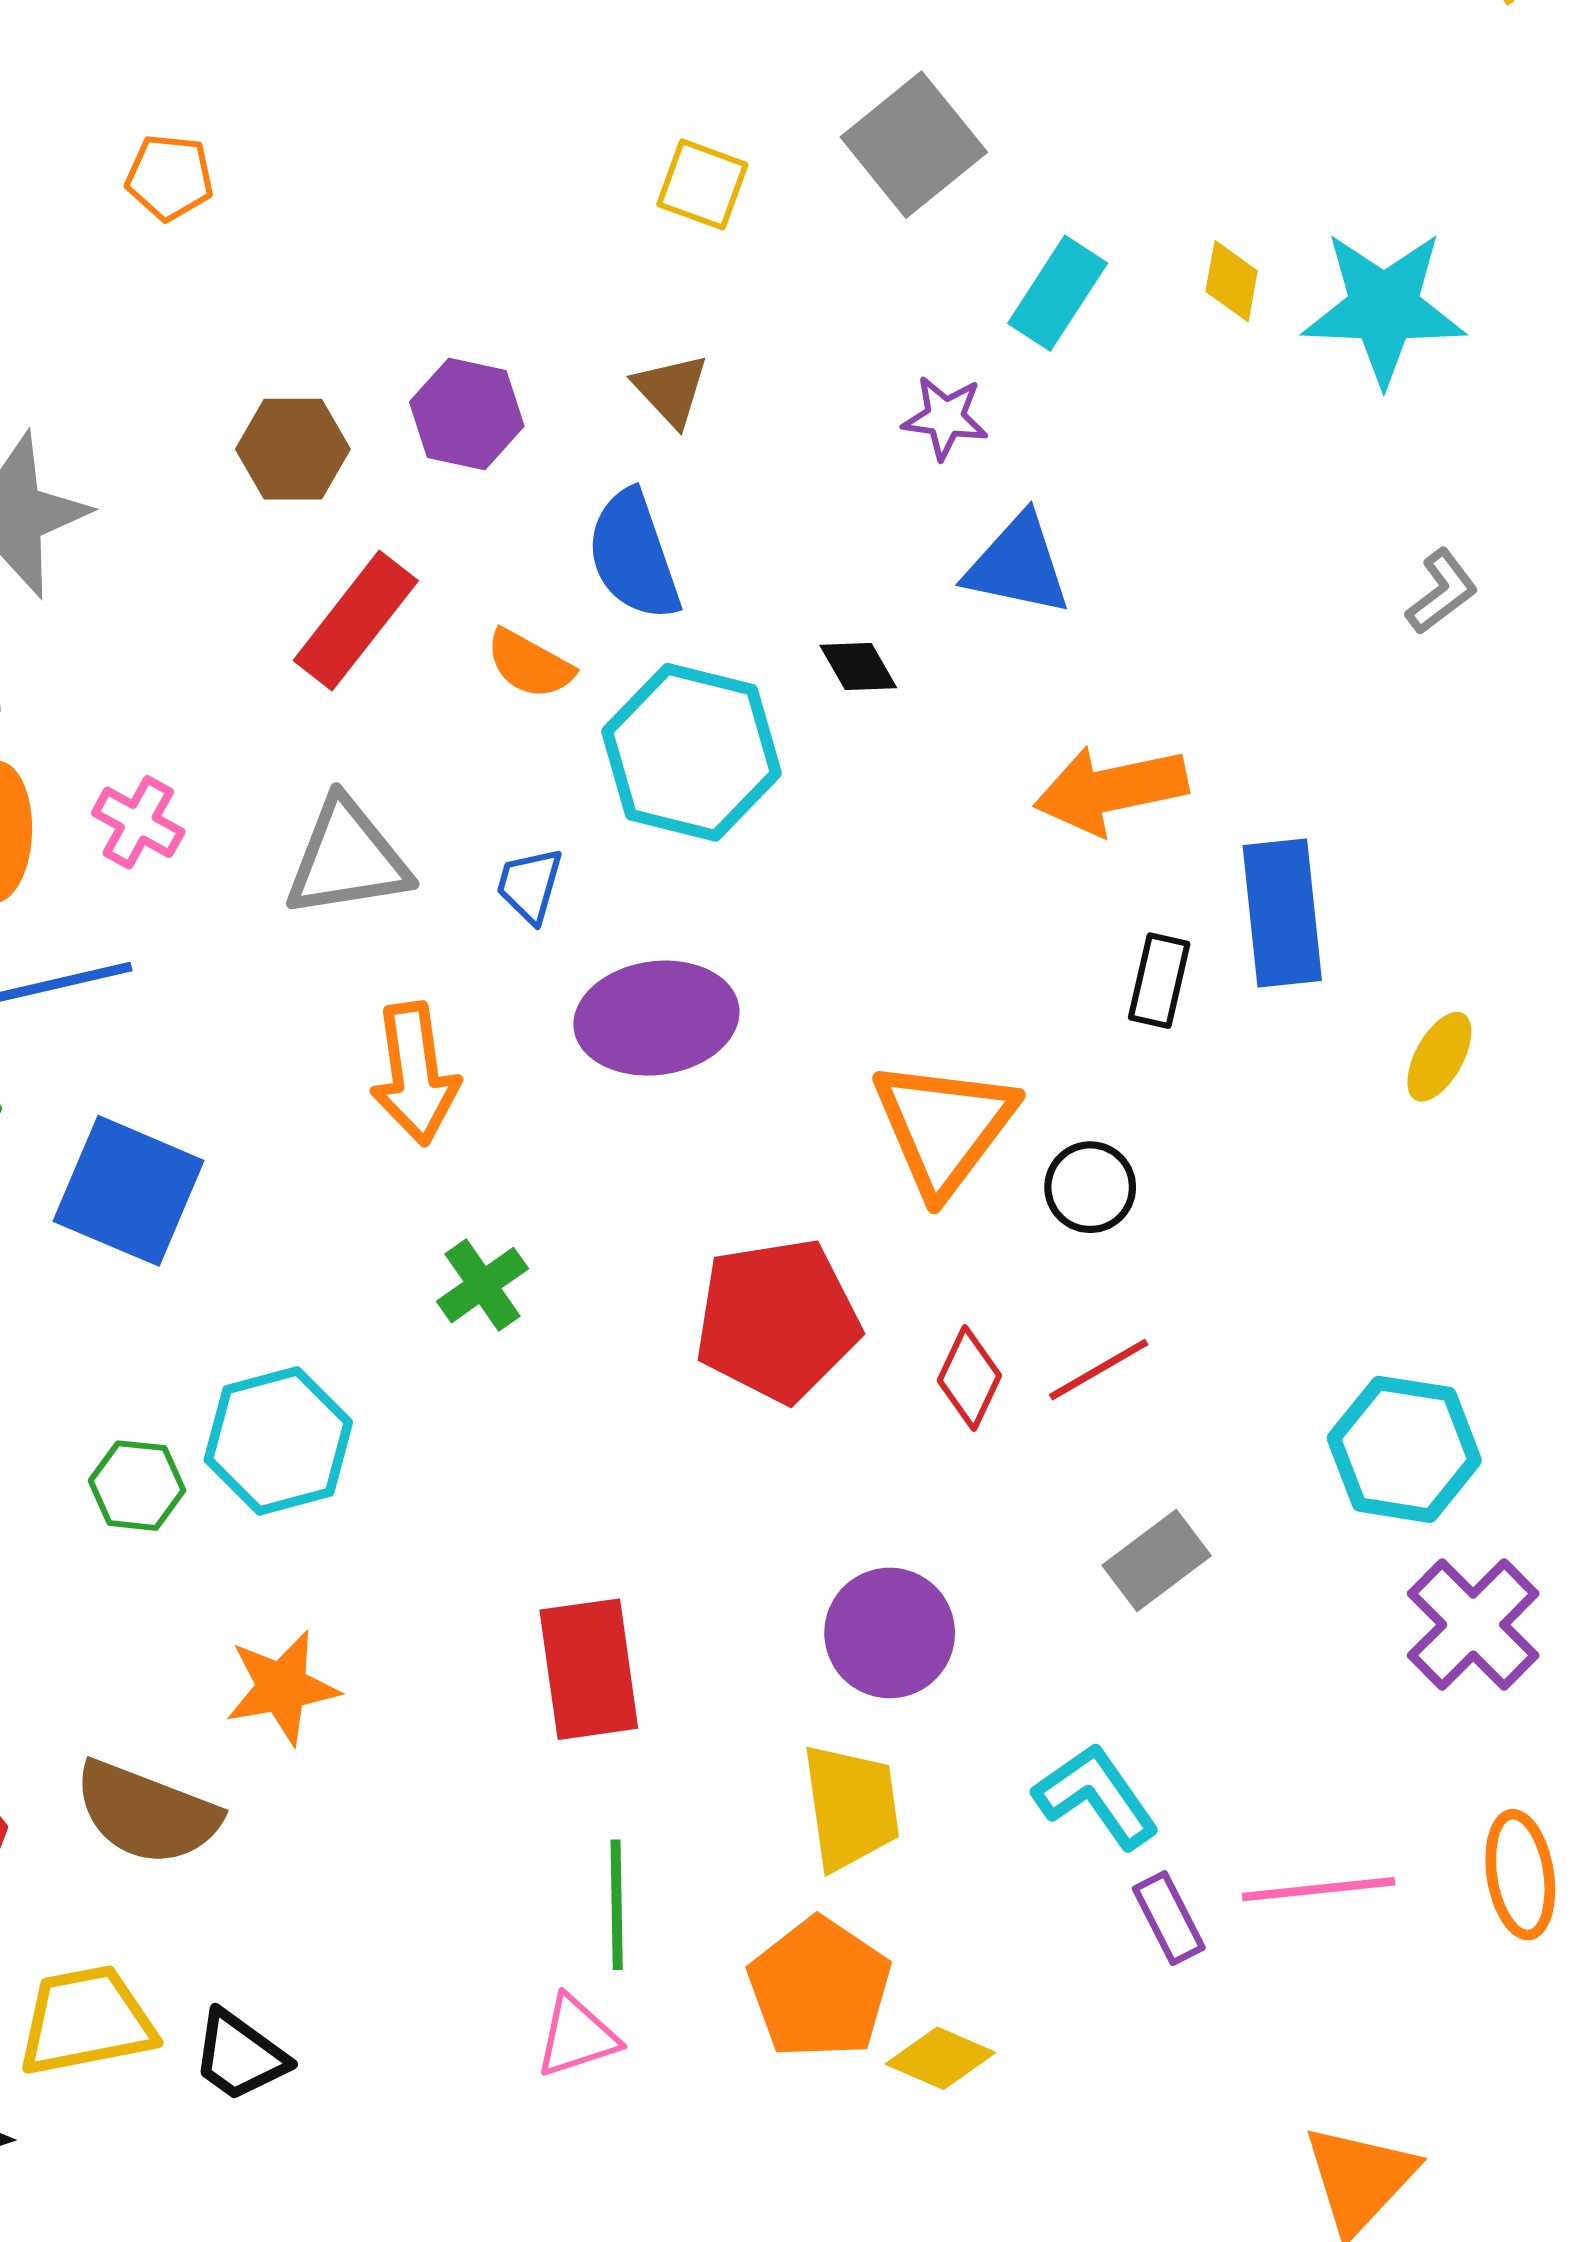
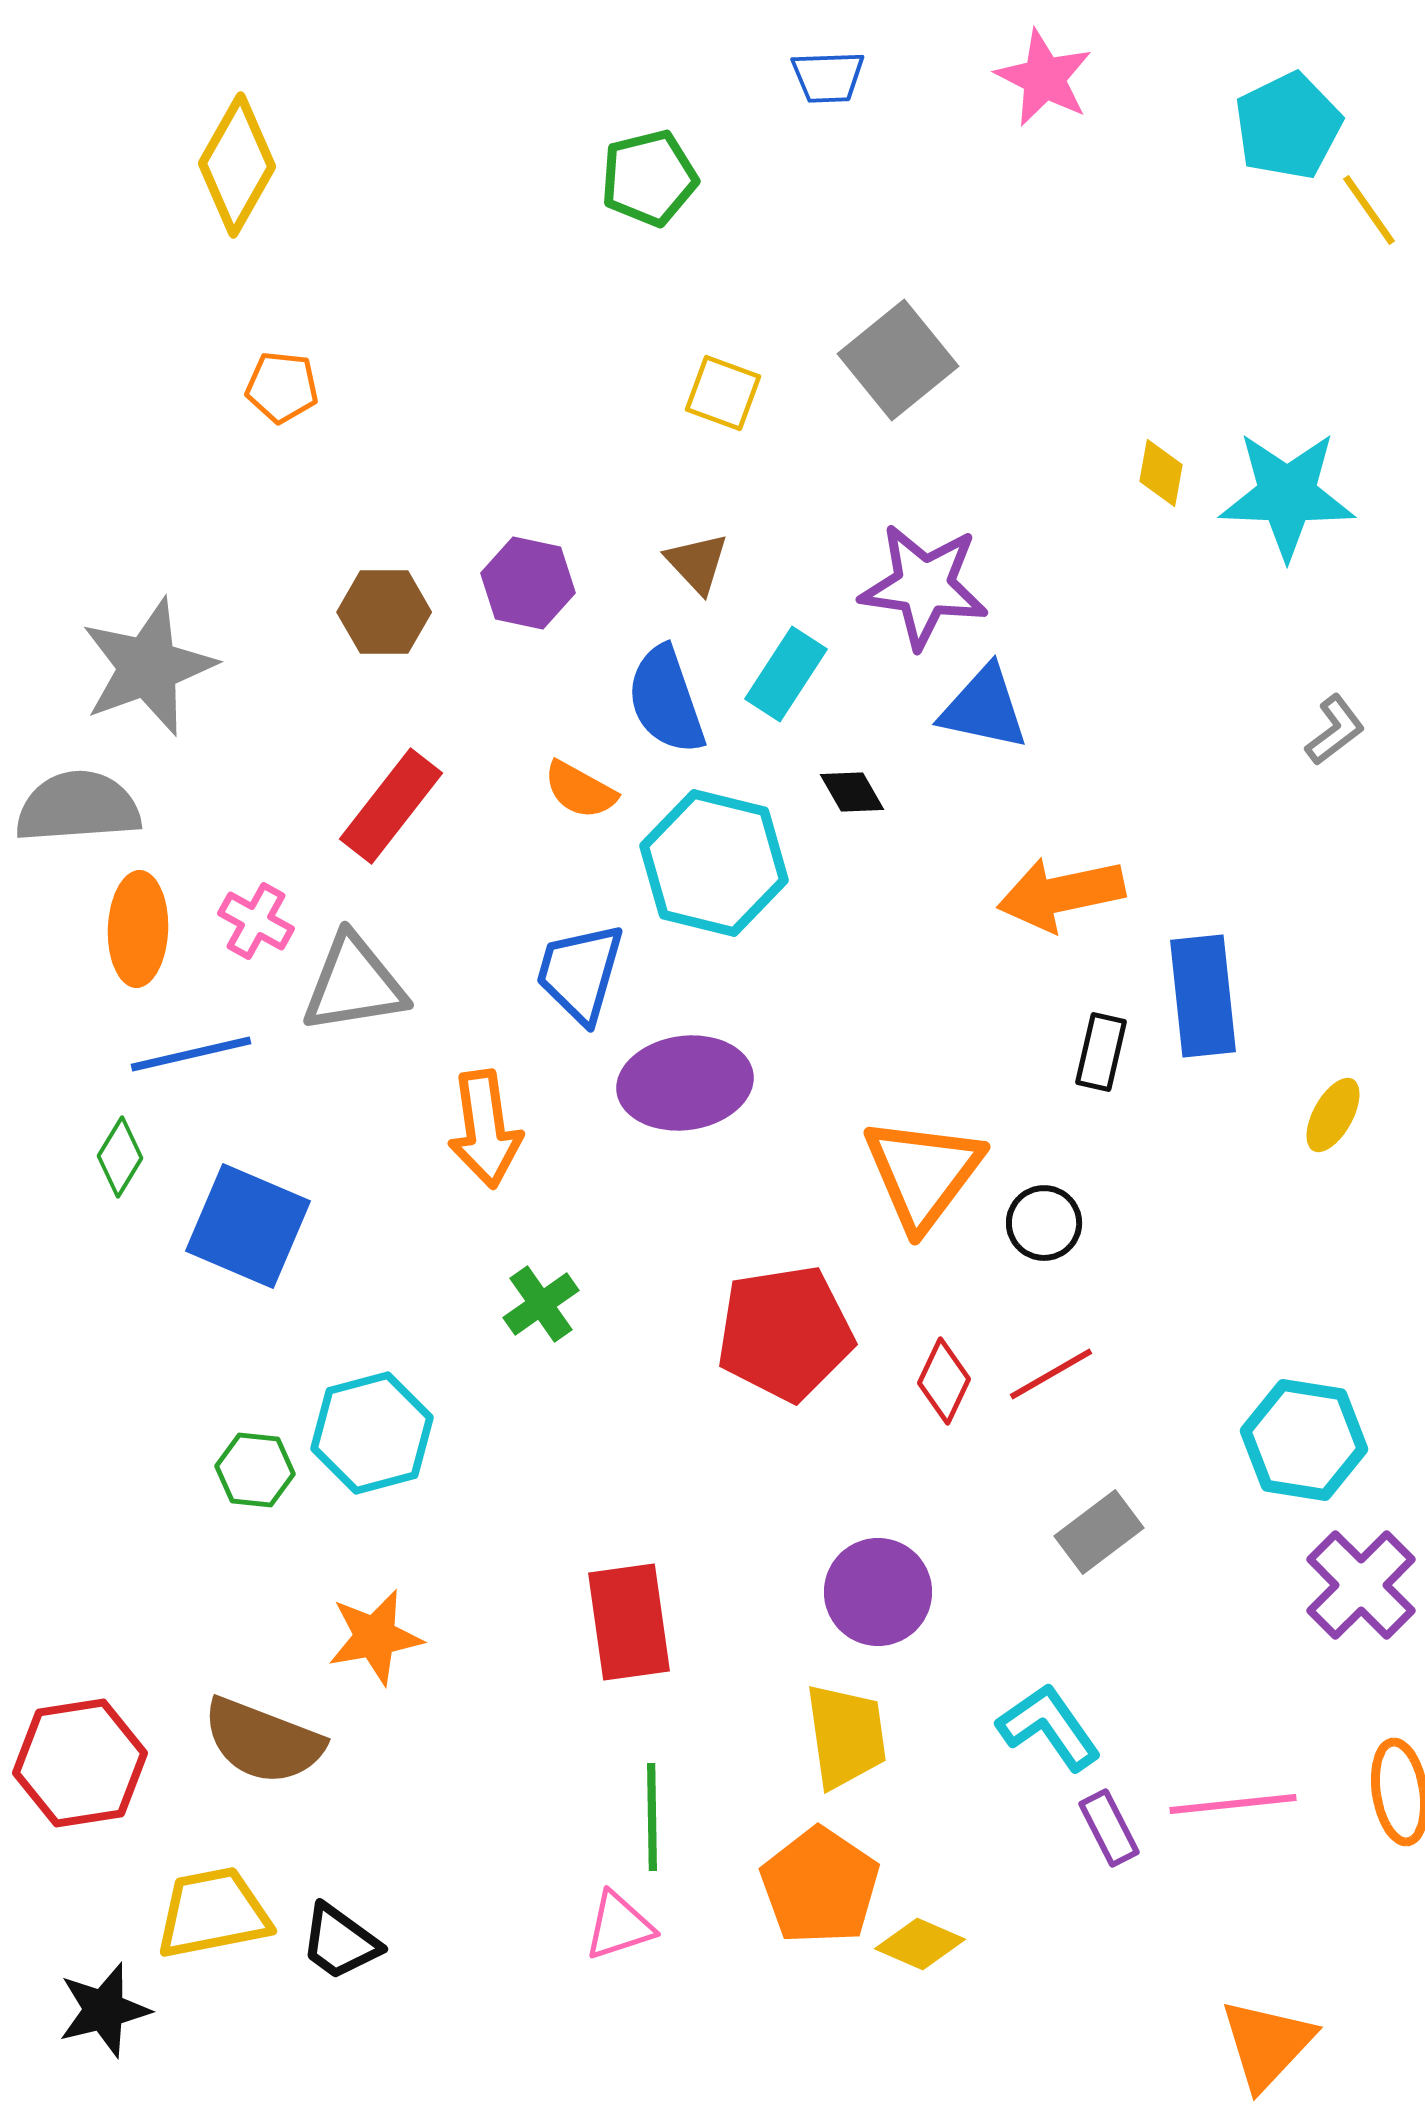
cyan rectangle: (1058, 293) -> (786, 674), moved
purple star: (945, 418) -> (924, 586), size x1.8
red rectangle: (356, 621) -> (391, 806), moved
gray triangle: (347, 859) -> (354, 984), moved
blue trapezoid: (530, 885) -> (580, 973), size x1.6

